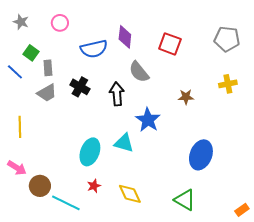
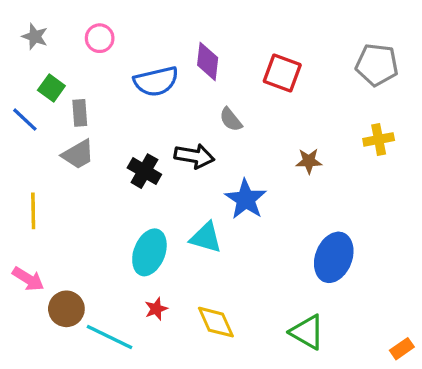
gray semicircle: (139, 72) -> (231, 120), size x0.7
black cross: (80, 87) -> (144, 171), moved
black arrow: (117, 94) -> (194, 156), turned 105

